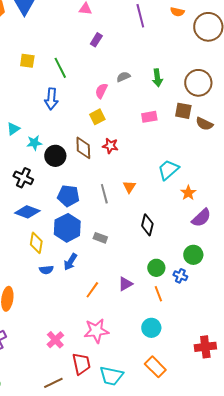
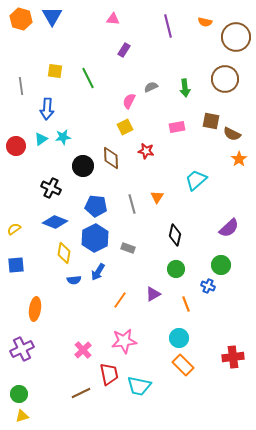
brown circle: (198, 83) -> (225, 79), moved
blue arrow: (51, 99) -> (47, 109), moved
cyan star: (34, 143) -> (63, 137), moved
red star: (110, 146) -> (146, 151), moved
orange star: (188, 193) -> (239, 159), moved
green circle: (156, 268) -> (176, 269), moved
orange rectangle: (155, 367) -> (183, 365), moved

